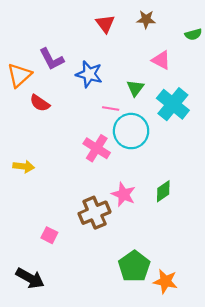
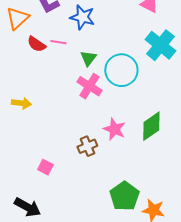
green triangle: (135, 88) -> (88, 58), moved
pink line: (111, 108) -> (58, 42), moved
green diamond: (163, 191) -> (151, 126), size x1.4
brown cross: (95, 213) -> (87, 146), size x0.7

